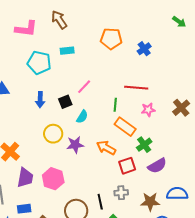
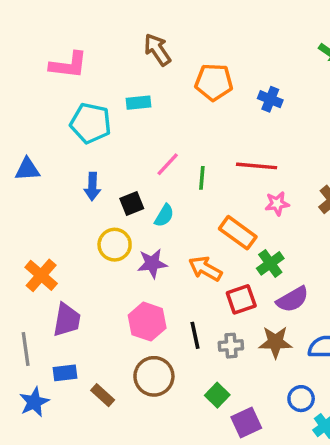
brown arrow: (59, 20) -> (157, 50), moved
blue cross: (144, 49) -> (270, 99), turned -32
black square: (65, 102) -> (132, 204), moved
green line: (115, 105) -> (202, 178), moved
pink hexagon: (53, 179) -> (147, 322), moved
black line: (100, 202) -> (195, 335), moved
brown star: (150, 202) -> (275, 342), moved

